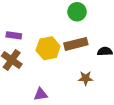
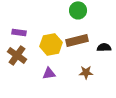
purple triangle: (41, 94) -> (49, 73), moved

